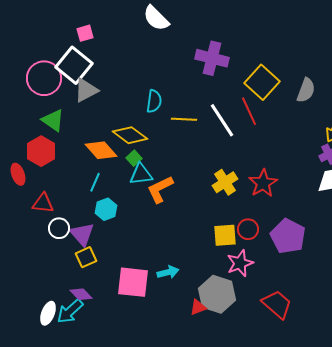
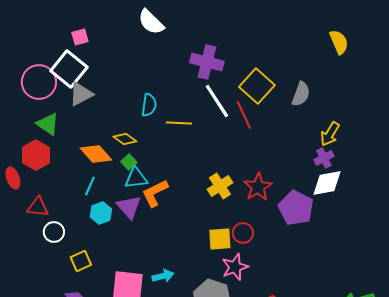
white line: (222, 120) -> (217, 101), moved
yellow diamond: (130, 135) -> (125, 139), size x0.7
purple triangle: (82, 234) -> (129, 207), moved
purple pentagon: (288, 236) -> (296, 208), moved

